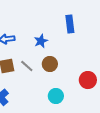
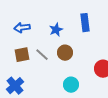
blue rectangle: (70, 24) -> (85, 23), moved

